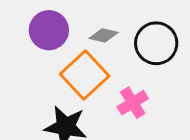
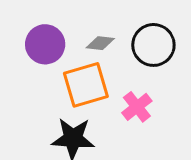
orange square: (85, 75) -> (86, 85), turned 33

